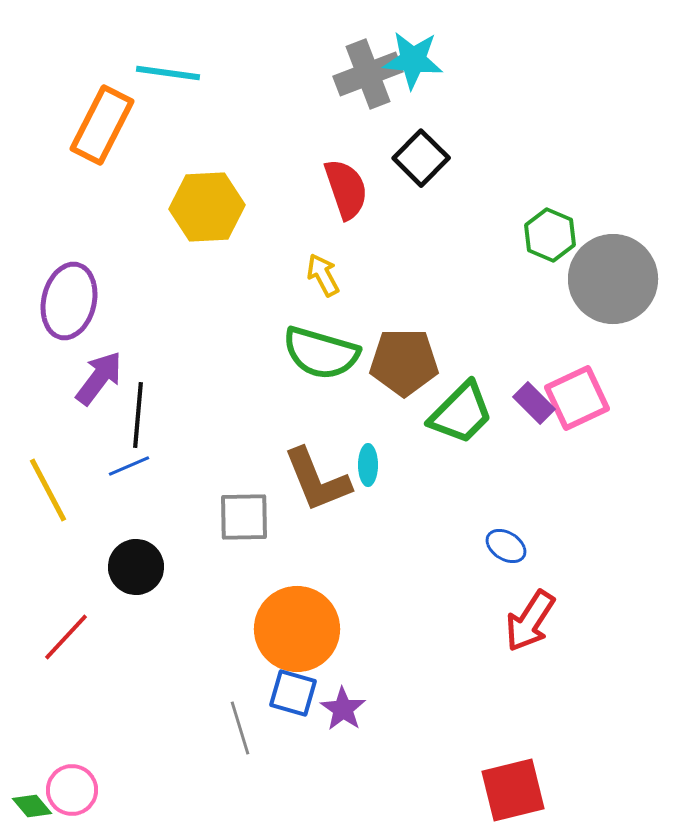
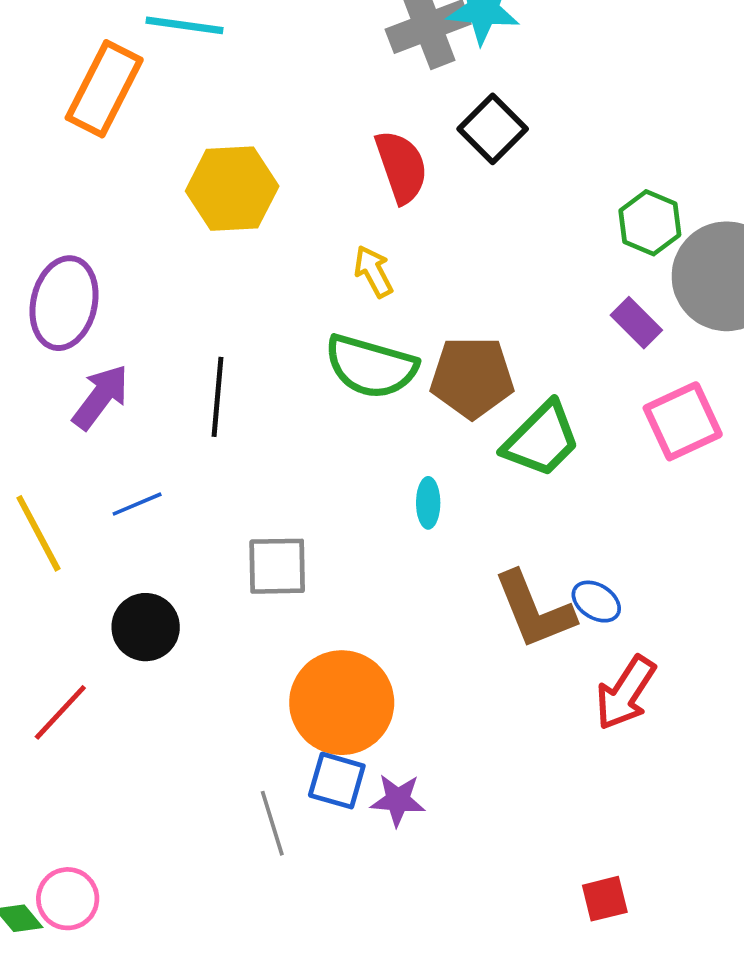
purple rectangle: (534, 403) -> (636, 323), moved
black line: (138, 415) -> (217, 397), moved
brown L-shape: (317, 480) -> (534, 610), moved
purple star: (343, 709) -> (398, 800), turned -30
red square: (513, 790) -> (605, 899), size x0.6

